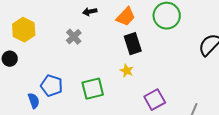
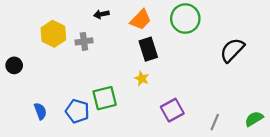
yellow hexagon: (24, 30) -> (53, 34), moved
gray cross: (74, 37) -> (84, 41), turned 35
blue pentagon: (52, 86) -> (77, 111), moved

